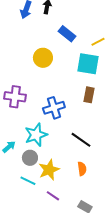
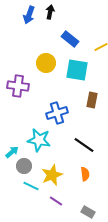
cyan square: (88, 64) -> (77, 70), moved
purple cross: (15, 97) -> (18, 86), moved
cyan star: (36, 135) -> (39, 140), turned 30
gray circle: (30, 158) -> (24, 166), moved

